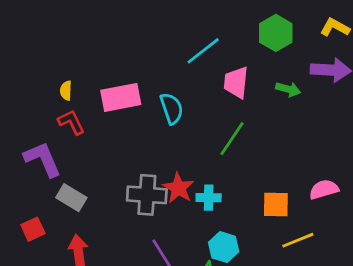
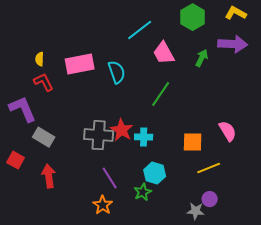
pink trapezoid: (236, 82) -> (164, 53), turned -35
green arrow: (288, 89) -> (202, 58), turned -78
pink semicircle: (324, 189) -> (228, 131), turned 75
red square: (33, 229) -> (16, 160), turned -36

